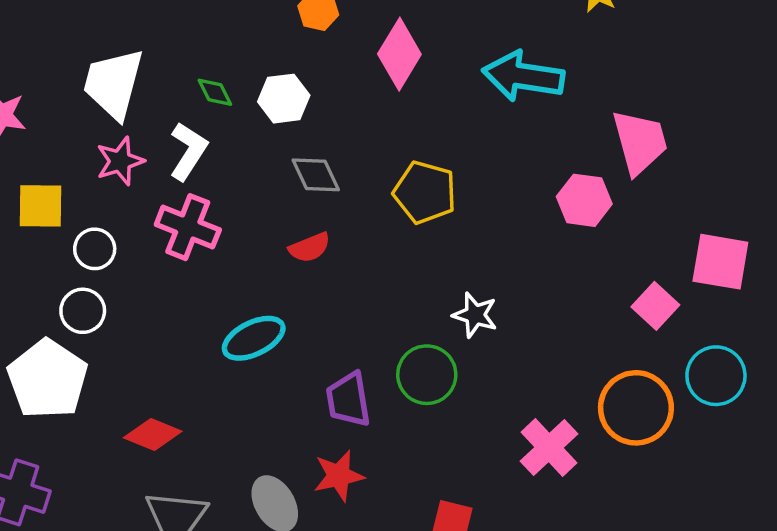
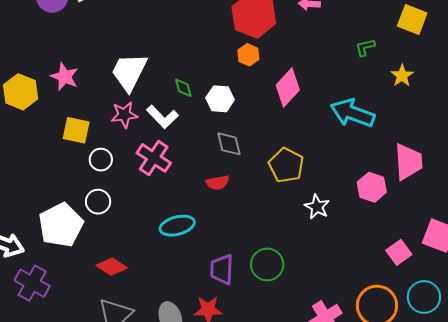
white L-shape: (188, 151) -> (162, 117), turned 92
white circle: (83, 311) -> (98, 202), moved
white star: (475, 315) -> (317, 207), moved

